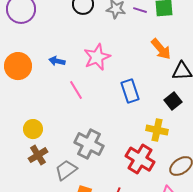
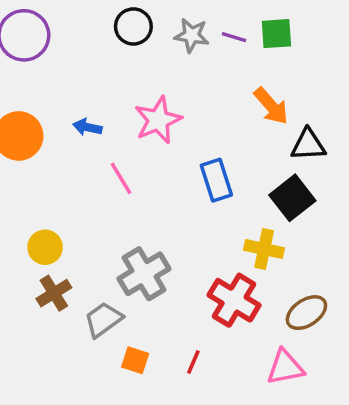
black square: (173, 101) -> (292, 198), size x1.4
gray cross: (89, 144) -> (144, 274), turned 32

